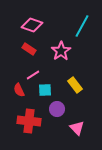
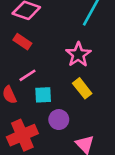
pink star: (61, 51) -> (78, 55), moved
red cross: (29, 121) -> (22, 135), turned -30

